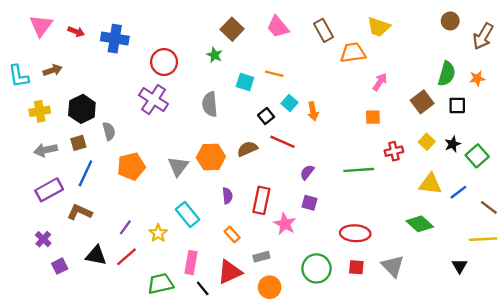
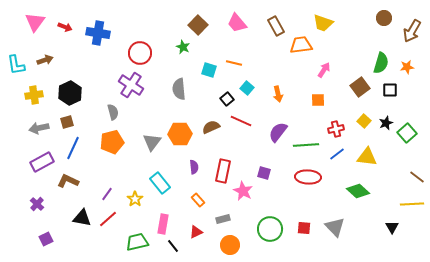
orange arrow: (313, 111) -> (278, 94), moved
gray semicircle: (109, 131) -> (113, 112), moved
purple semicircle: (307, 172) -> (278, 132), moved, size x1.5
blue line: (458, 192) -> (337, 154), moved
red ellipse: (355, 233) -> (308, 177), moved
purple square: (60, 266) -> (46, 239), moved
red triangle: (230, 272) -> (196, 232), size x0.6

